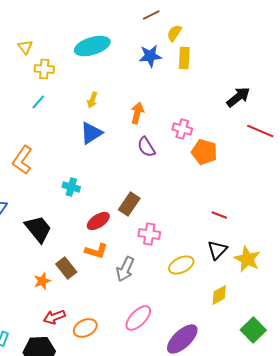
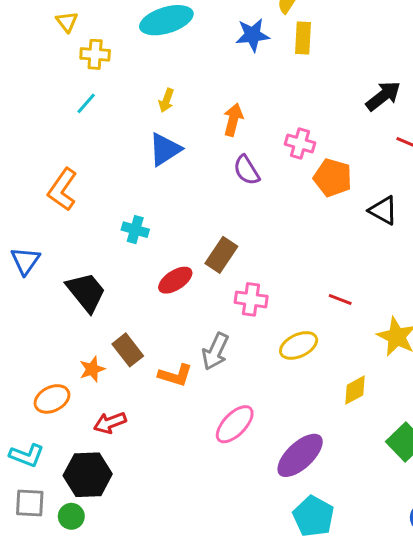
red line: (219, 215) -> (340, 299), moved
black triangle: (217, 250) -> (383, 210), moved, turned -45
orange L-shape: (96, 251) -> (175, 375), moved
orange ellipse: (85, 328) -> (52, 399), moved

